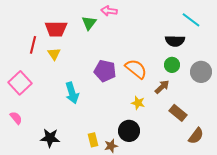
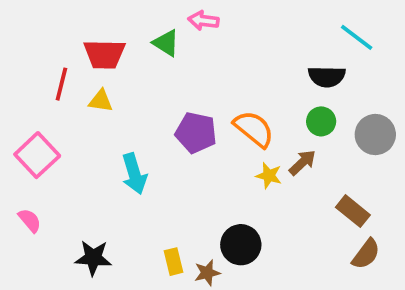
green triangle: (89, 23) -> (166, 43), turned -35
yellow triangle: (54, 54) -> (101, 101), turned -48
yellow star: (138, 103) -> (269, 176), moved
brown rectangle: (178, 113) -> (353, 211), moved

